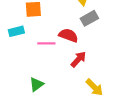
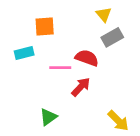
red arrow: (78, 59) -> (81, 87), moved

